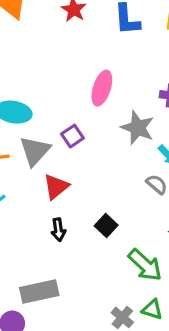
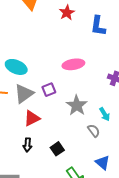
pink ellipse: (102, 88) -> (73, 64), turned 50
gray star: (138, 128) -> (77, 105), moved

